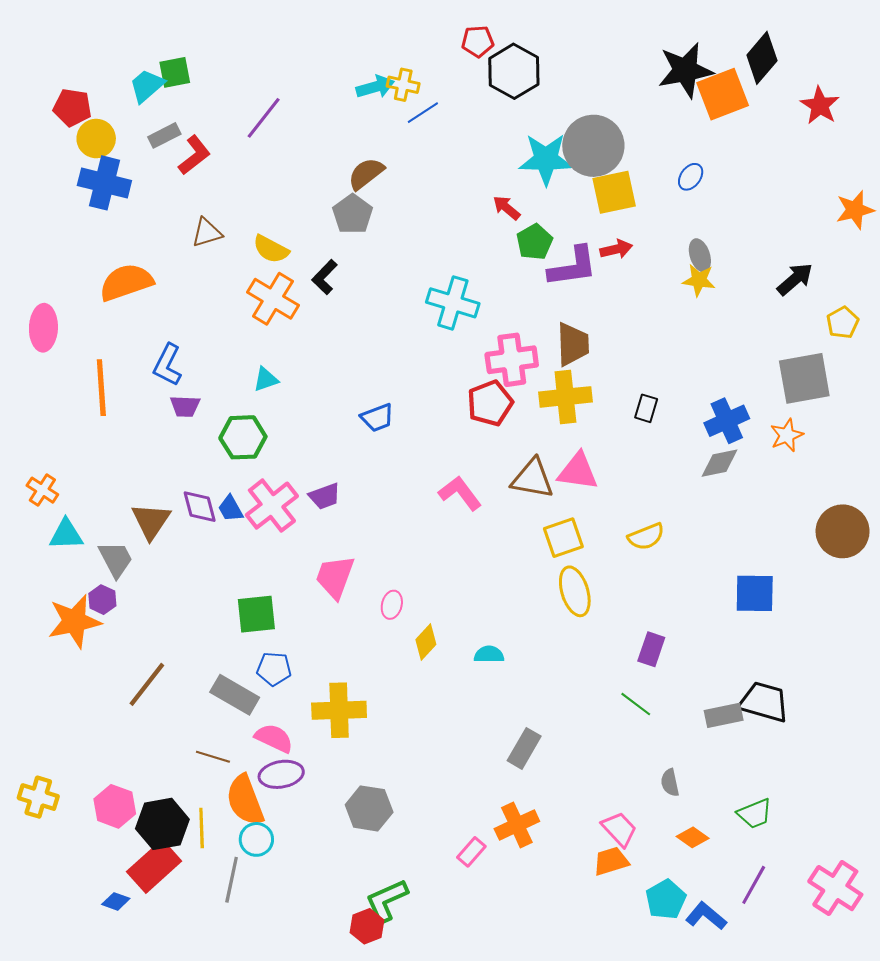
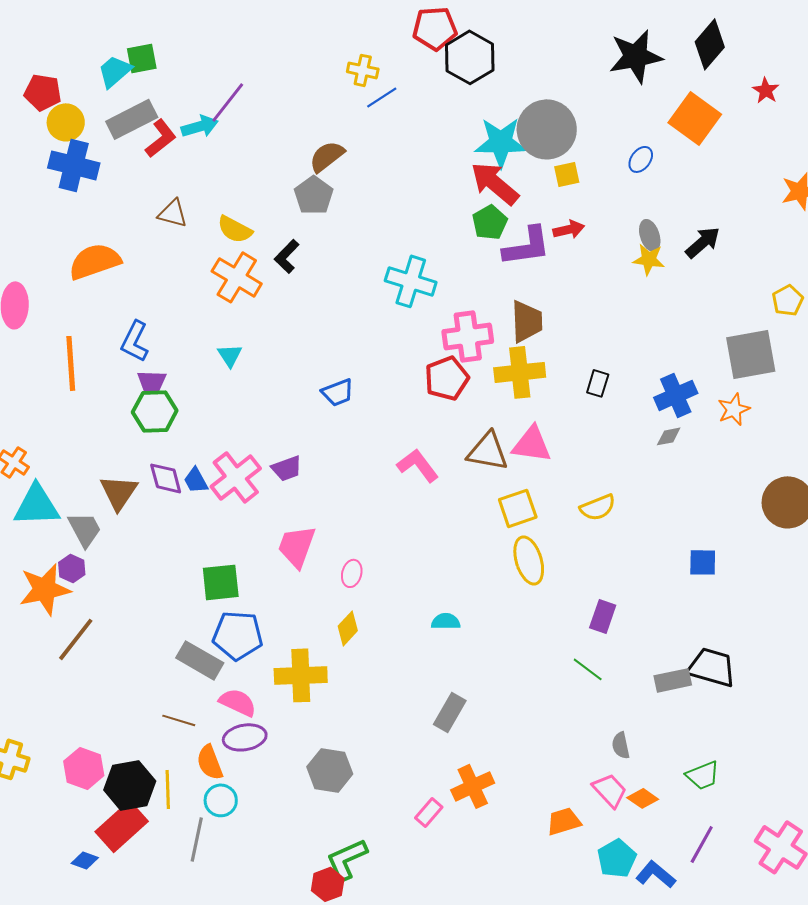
red pentagon: (478, 41) -> (435, 28), size x1.4
cyan arrow: (375, 87) -> (200, 126), moved
orange square: (723, 94) -> (695, 118), moved, turned -33
red star: (820, 105) -> (766, 90), size x0.7
gray rectangle: (164, 135) -> (132, 119), size x1.6
yellow square: (614, 192) -> (567, 174), size x0.6
red arrow: (507, 208) -> (495, 183), moved, size x1.8
brown triangle: (207, 233) -> (173, 213), turned 32
black arrow: (795, 279) -> (703, 242), moved
cyan triangle: (266, 379) -> (230, 355), turned -44
green hexagon: (243, 437) -> (155, 411), moved
gray diamond: (720, 463) -> (669, 436), size x0.7
cyan triangle: (66, 534) -> (37, 505), size x1.4
blue square: (755, 593) -> (703, 562), size x0.7
yellow diamond: (426, 642) -> (348, 628), moved
blue pentagon: (274, 669) -> (238, 635), size x1.5
brown line: (147, 684) -> (76, 639), moved
gray rectangle: (524, 748) -> (450, 712), moved
orange semicircle: (245, 800) -> (210, 762), size x0.7
pink trapezoid: (619, 829) -> (610, 790), moved

